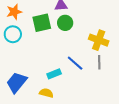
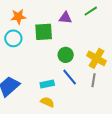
green circle: (65, 23) -> (66, 55), moved
yellow semicircle: (46, 93) -> (47, 102), moved

